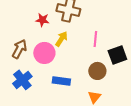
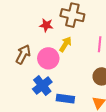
blue cross: (22, 80) -> (42, 86), moved
blue rectangle: (61, 81) -> (65, 99), moved

